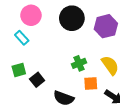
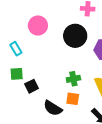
cyan rectangle: (22, 38) -> (16, 49), moved
orange square: (91, 83) -> (73, 99), moved

